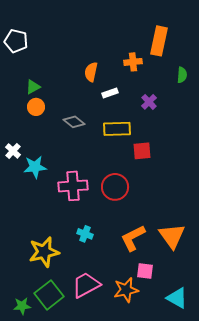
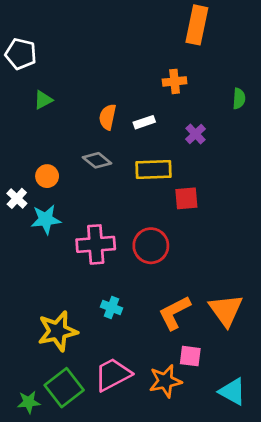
orange rectangle: (159, 41) -> (197, 25), moved
orange semicircle: (91, 72) -> (108, 117), moved
green triangle: (33, 87) -> (43, 100), moved
orange circle: (36, 107) -> (47, 176), moved

